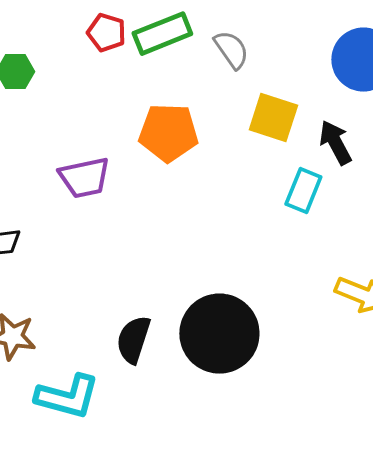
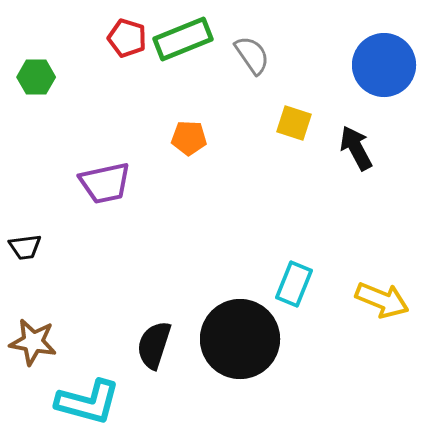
yellow square: (273, 118) -> (294, 123), size x0.7
orange pentagon: (168, 133) -> (189, 138), size x0.6
cyan rectangle: (303, 191) -> (294, 284), moved

